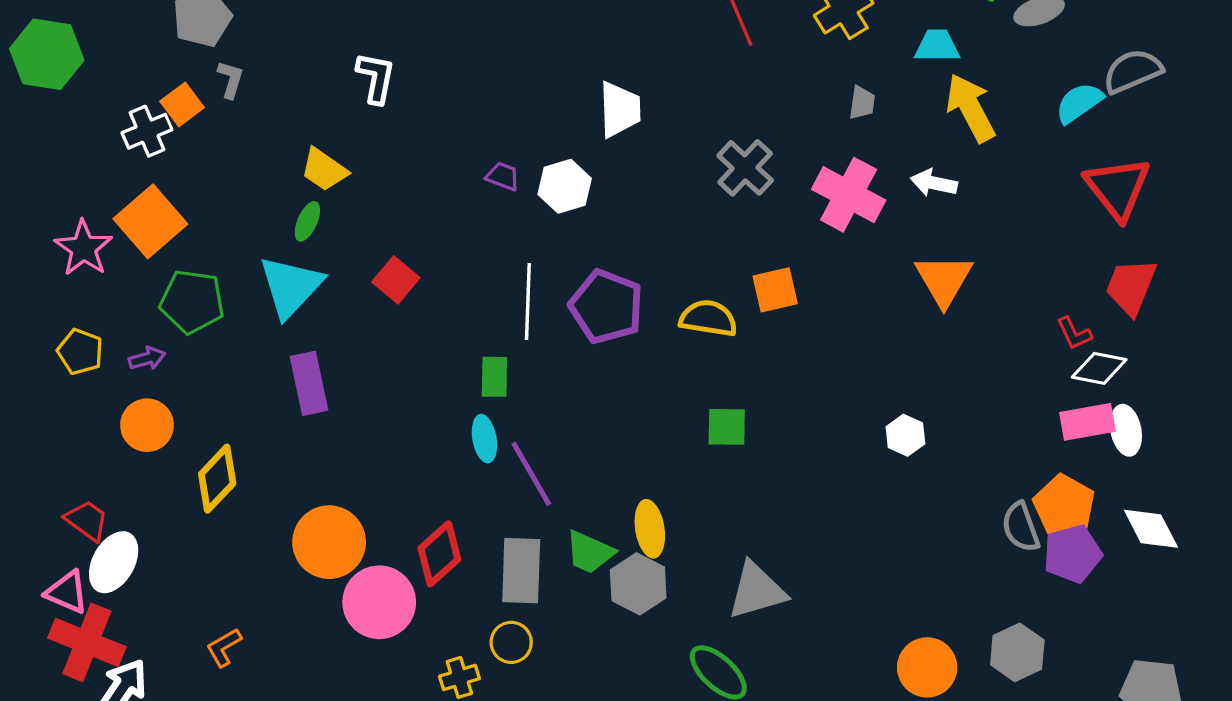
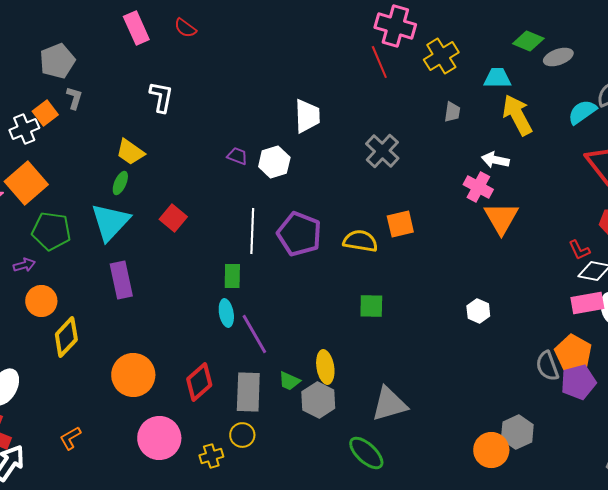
pink cross: (849, 195) -> (478, 187), moved, size x0.7
orange circle: (147, 425) -> (41, 301), moved
green trapezoid: (590, 552) -> (289, 381), size x0.7
pink circle: (379, 602) -> (159, 438), moved
gray hexagon: (1017, 652) -> (517, 432), moved

